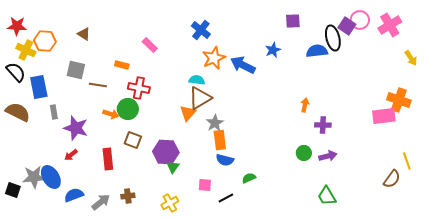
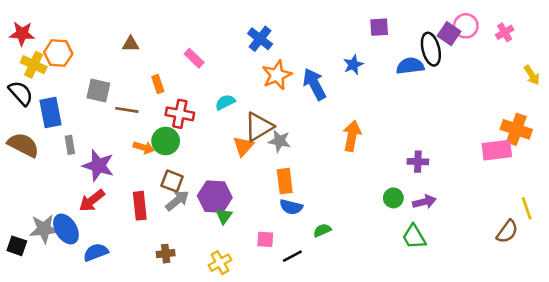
pink cross: (390, 25) -> (505, 32), size x0.6
brown triangle: (84, 34) -> (131, 44), moved, turned -32
orange rectangle: (122, 65) -> (158, 84), turned 56
blue arrow: (243, 65) -> (314, 84), turned 35
cyan semicircle: (197, 80) -> (225, 102), moved, turned -35
orange arrow: (305, 105) -> (352, 136), moved, size x1.6
gray star: (215, 123) -> (279, 141), moved, turned -30
red arrow: (71, 155) -> (92, 201), size x1.5
green trapezoid: (327, 196) -> (414, 237), moved
gray arrow: (101, 202) -> (177, 201), moved

